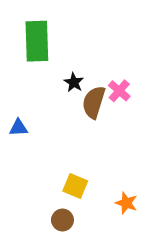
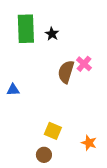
black star: (74, 82) -> (52, 34), moved

